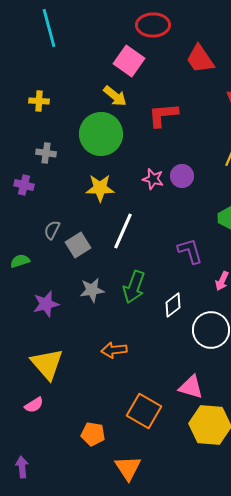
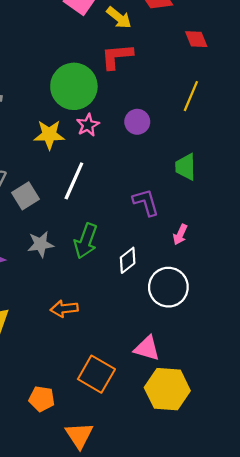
yellow arrow: (115, 96) -> (119, 18), moved
green circle: (101, 134) -> (74, 86), moved
pink star: (153, 179) -> (88, 125), moved, turned 30

